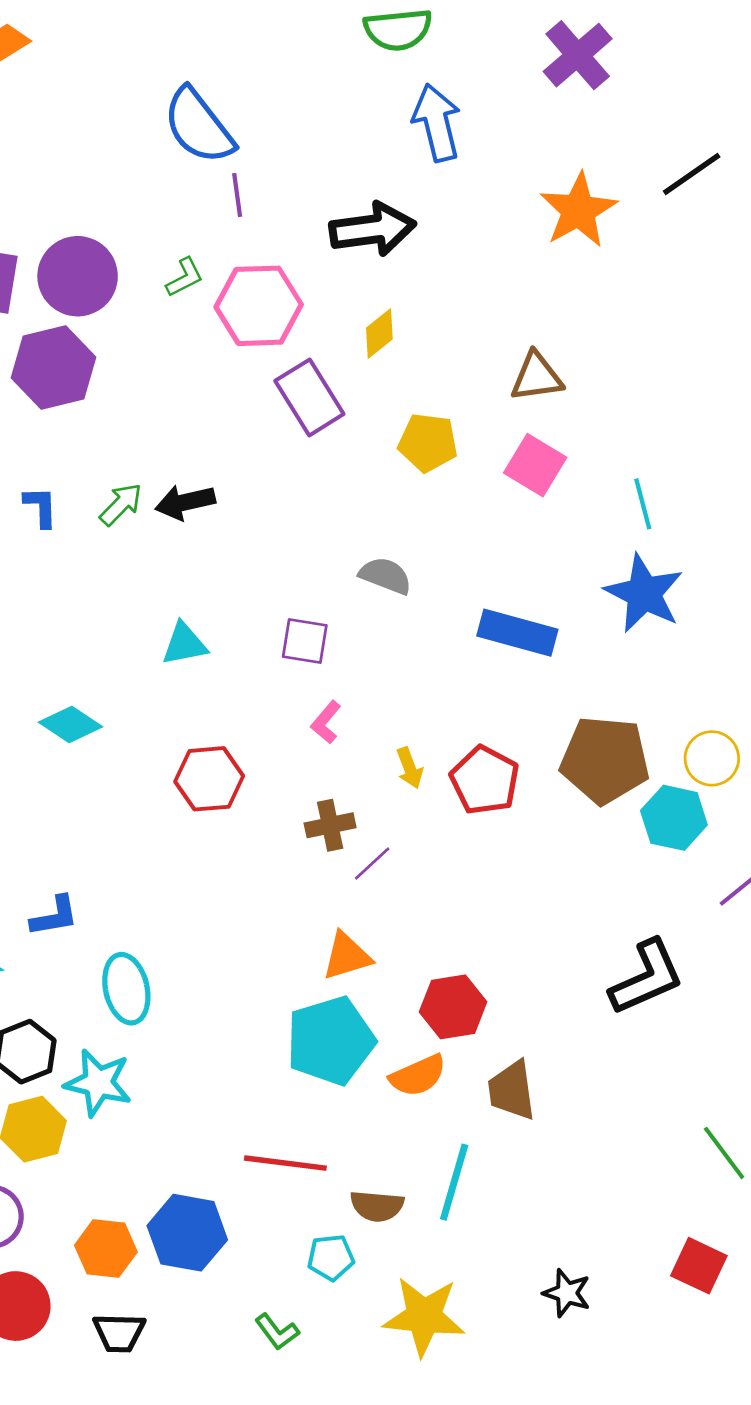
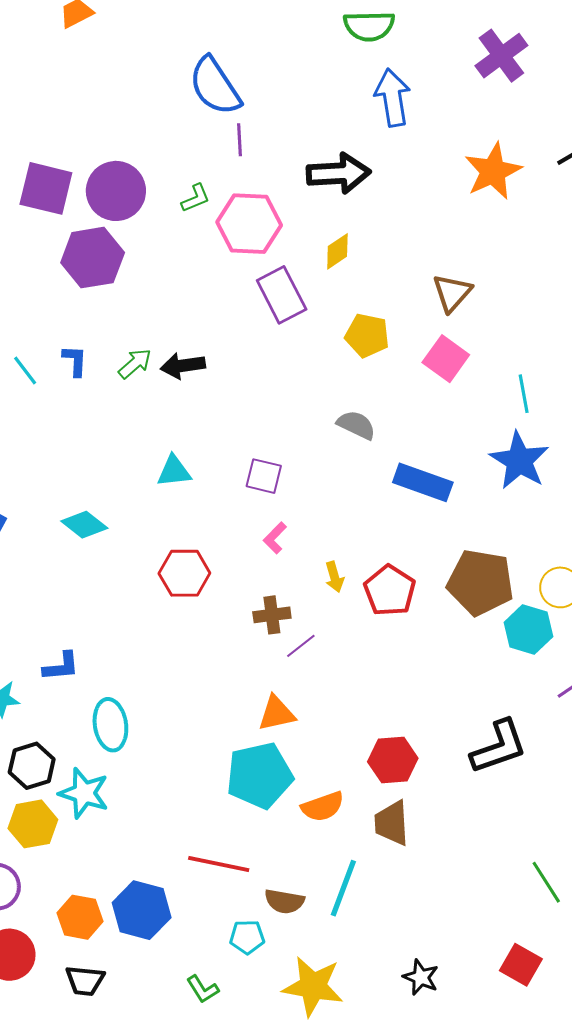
brown triangle: (537, 377) -> (452, 293), turned -45
gray semicircle: (386, 576) -> (356, 425), moved
red hexagon: (453, 1007) -> (393, 760), moved

